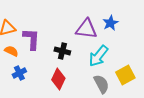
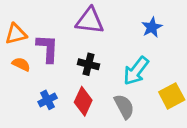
purple triangle: (86, 29) -> (90, 21), moved
blue cross: (19, 73) -> (48, 100), moved
gray semicircle: (101, 84) -> (124, 107), moved

